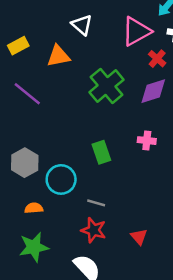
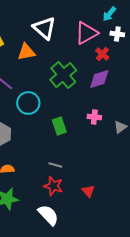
white triangle: (82, 25) -> (44, 28), size x1.4
cyan circle: (61, 179) -> (28, 103), moved

